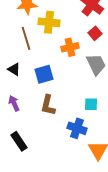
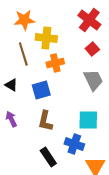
orange cross: (70, 47) -> (55, 63), moved
cyan square: (91, 104) -> (88, 120), size x1.5
black rectangle: (19, 141) -> (48, 157), moved

